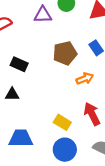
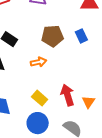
orange arrow: (85, 79) -> (38, 62), moved

